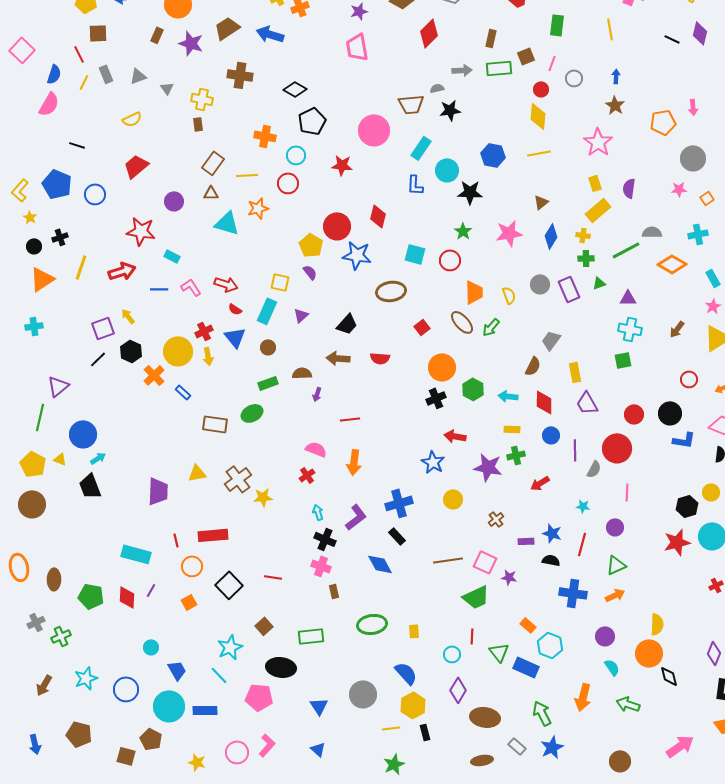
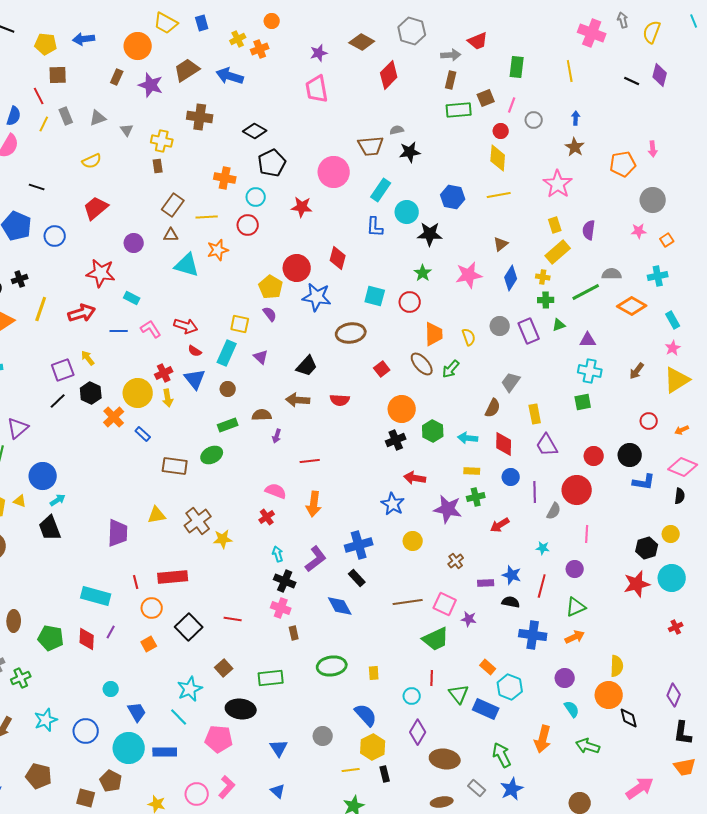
gray arrow: (462, 70) -> (451, 55), moved
purple triangle: (301, 315) -> (261, 357), turned -35
gray circle: (363, 694) -> (323, 736), size x0.7

